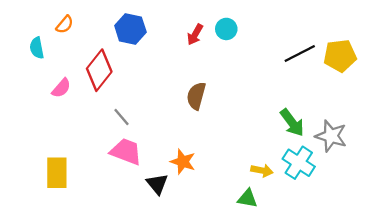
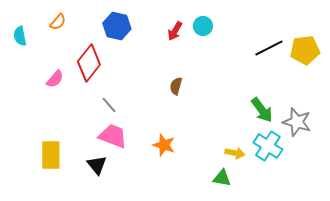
cyan semicircle: (37, 48) -> (20, 36), moved
brown semicircle: (196, 96) -> (176, 86), size x0.7
black triangle: (157, 184) -> (97, 165), moved

